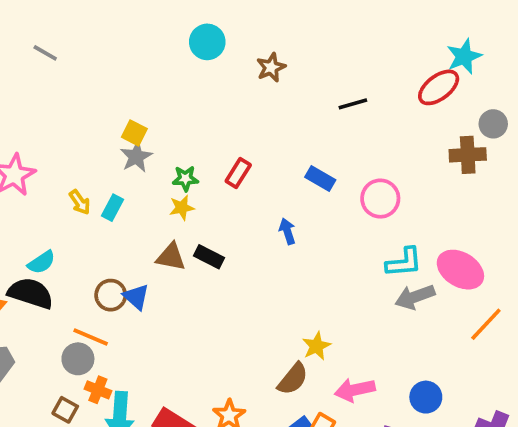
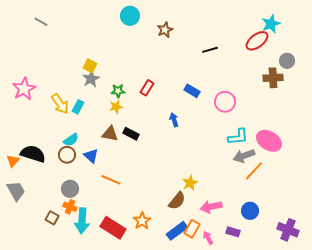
yellow arrow: (80, 202) -> (60, 104), size x1.5
cyan semicircle: (41, 262) -> (71, 140), moved
brown circle: (111, 295) -> (67, 155), moved
orange line: (486, 324) -> (254, 171), moved
orange line: (91, 337) -> (111, 180), moved
gray circle: (78, 359) -> (70, 189), moved

